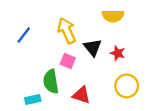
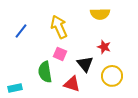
black triangle: (93, 48) -> (85, 64), moved
cyan rectangle: (33, 100) -> (15, 88), moved

